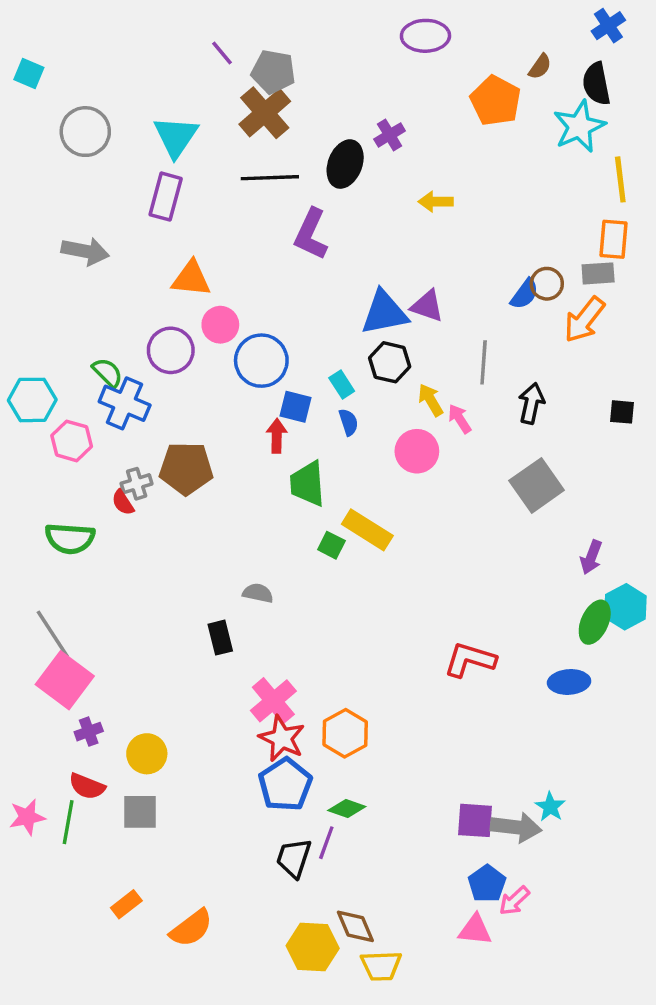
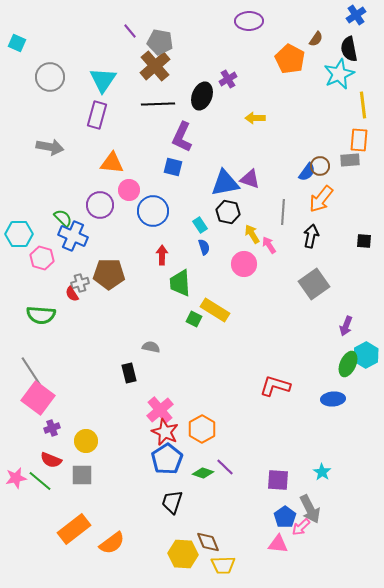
orange arrow: (584, 320) -> (321, 199), moved
blue square: (296, 407) -> (173, 167), moved
green line: (68, 822) -> (40, 481), turned -60
gray arrow: (516, 827) -> (310, 509), moved, turned 56
purple line: (326, 843) -> (225, 467), moved, turned -66
orange rectangle: (126, 904) -> (74, 529), size x1.8

